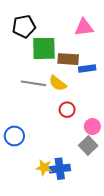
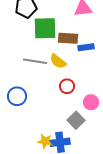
blue circle: (14, 136) -> (17, 96), moved
gray square: (88, 145) -> (76, 120), moved

